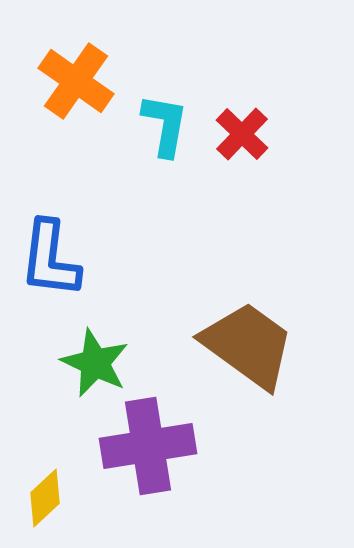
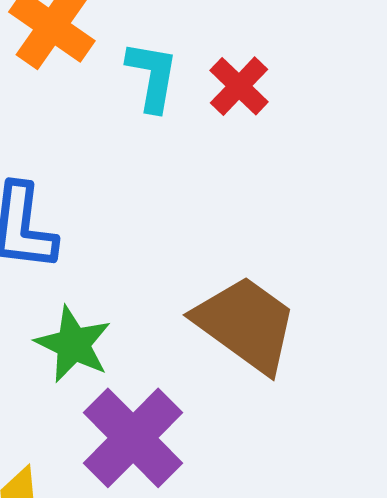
purple cross: (148, 446) -> (133, 438), turned -36

